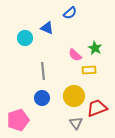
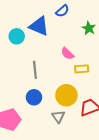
blue triangle: (47, 28) -> (39, 26), size x1.5
green star: (95, 48) -> (89, 28), moved
gray triangle: (76, 123) -> (58, 117), moved

